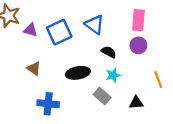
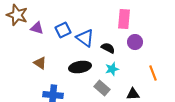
pink rectangle: (138, 20) -> (124, 19), moved
blue triangle: (94, 24) -> (85, 38), moved
blue square: (59, 32) -> (63, 30), size x0.7

